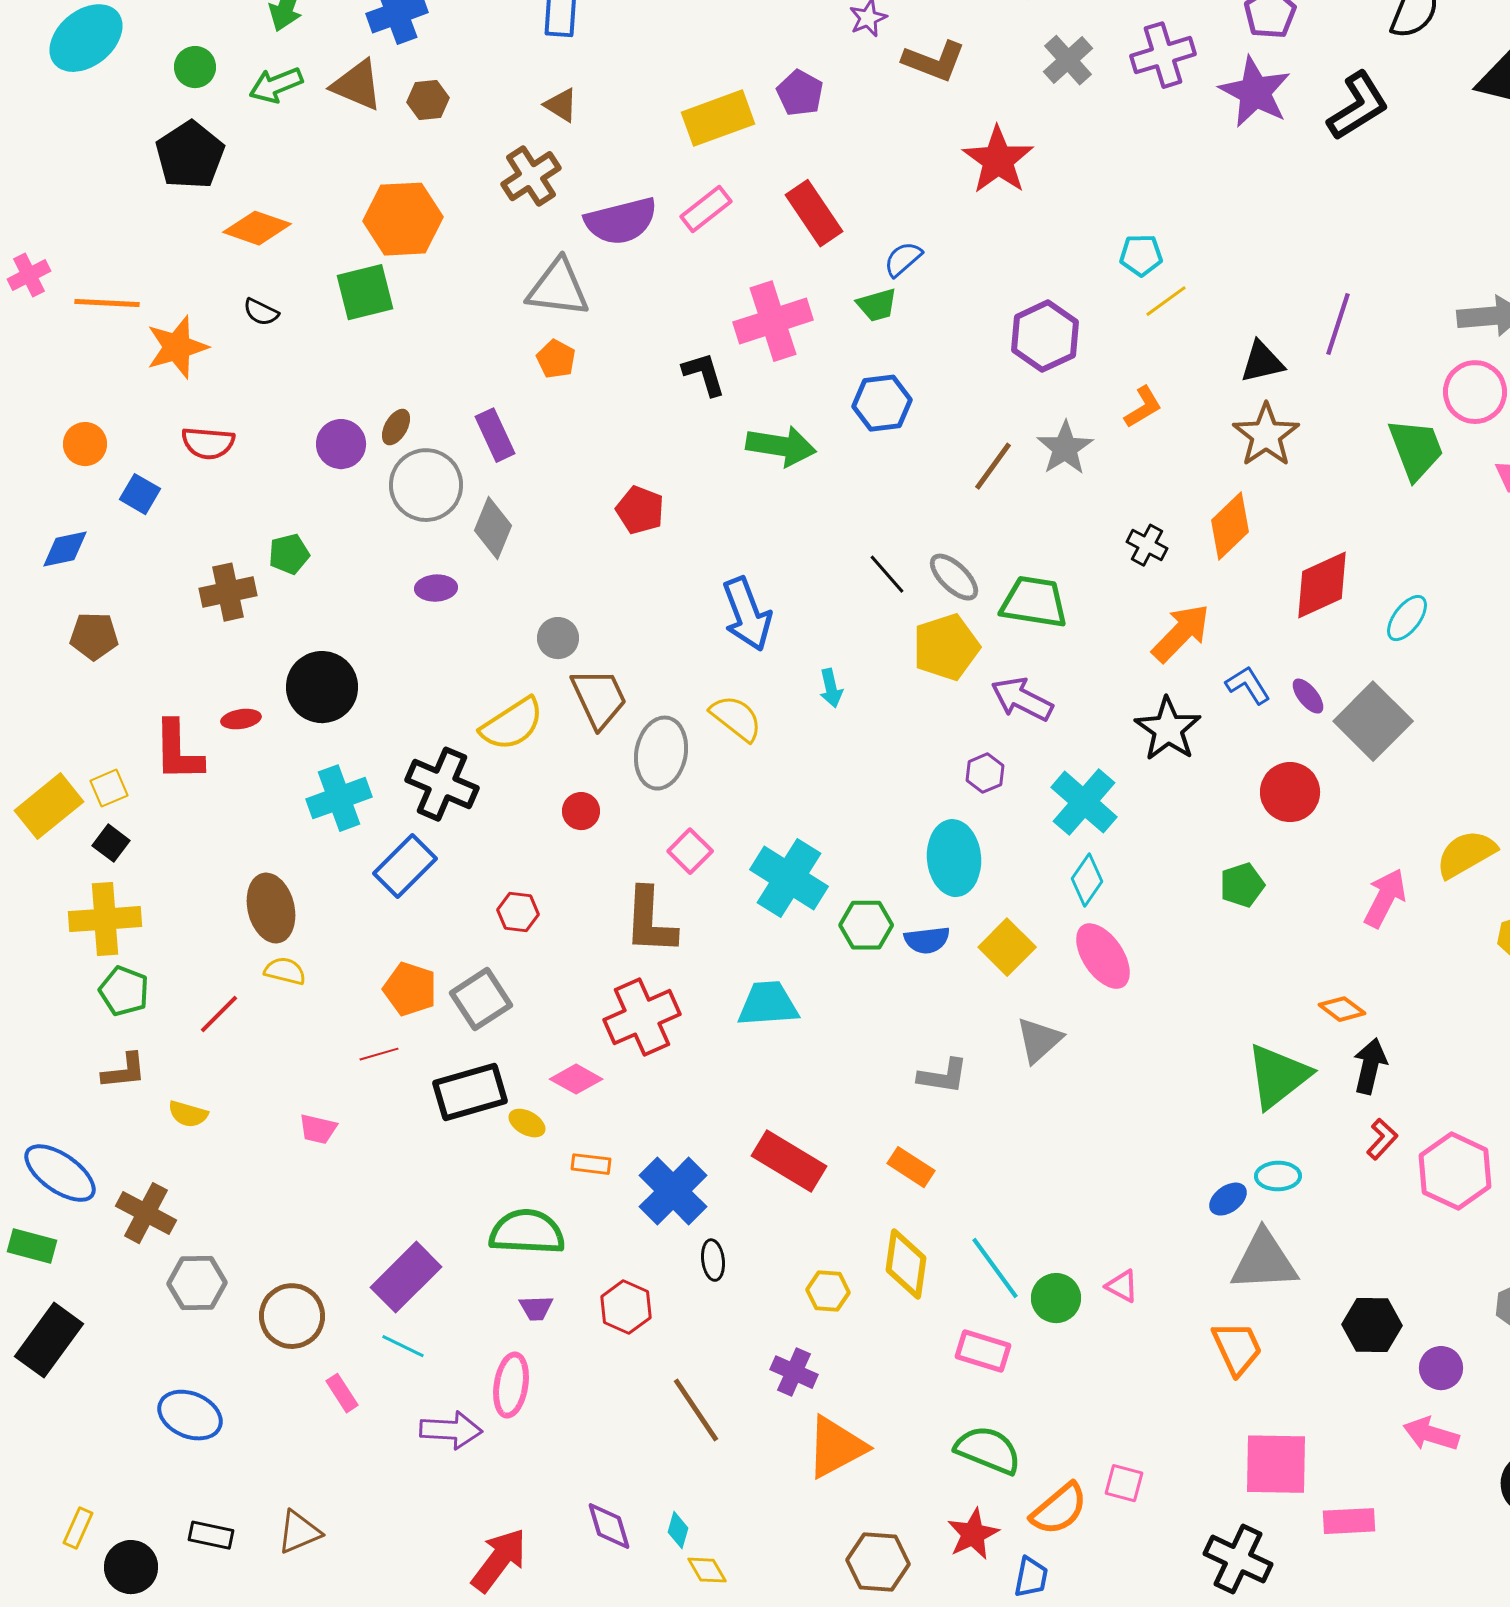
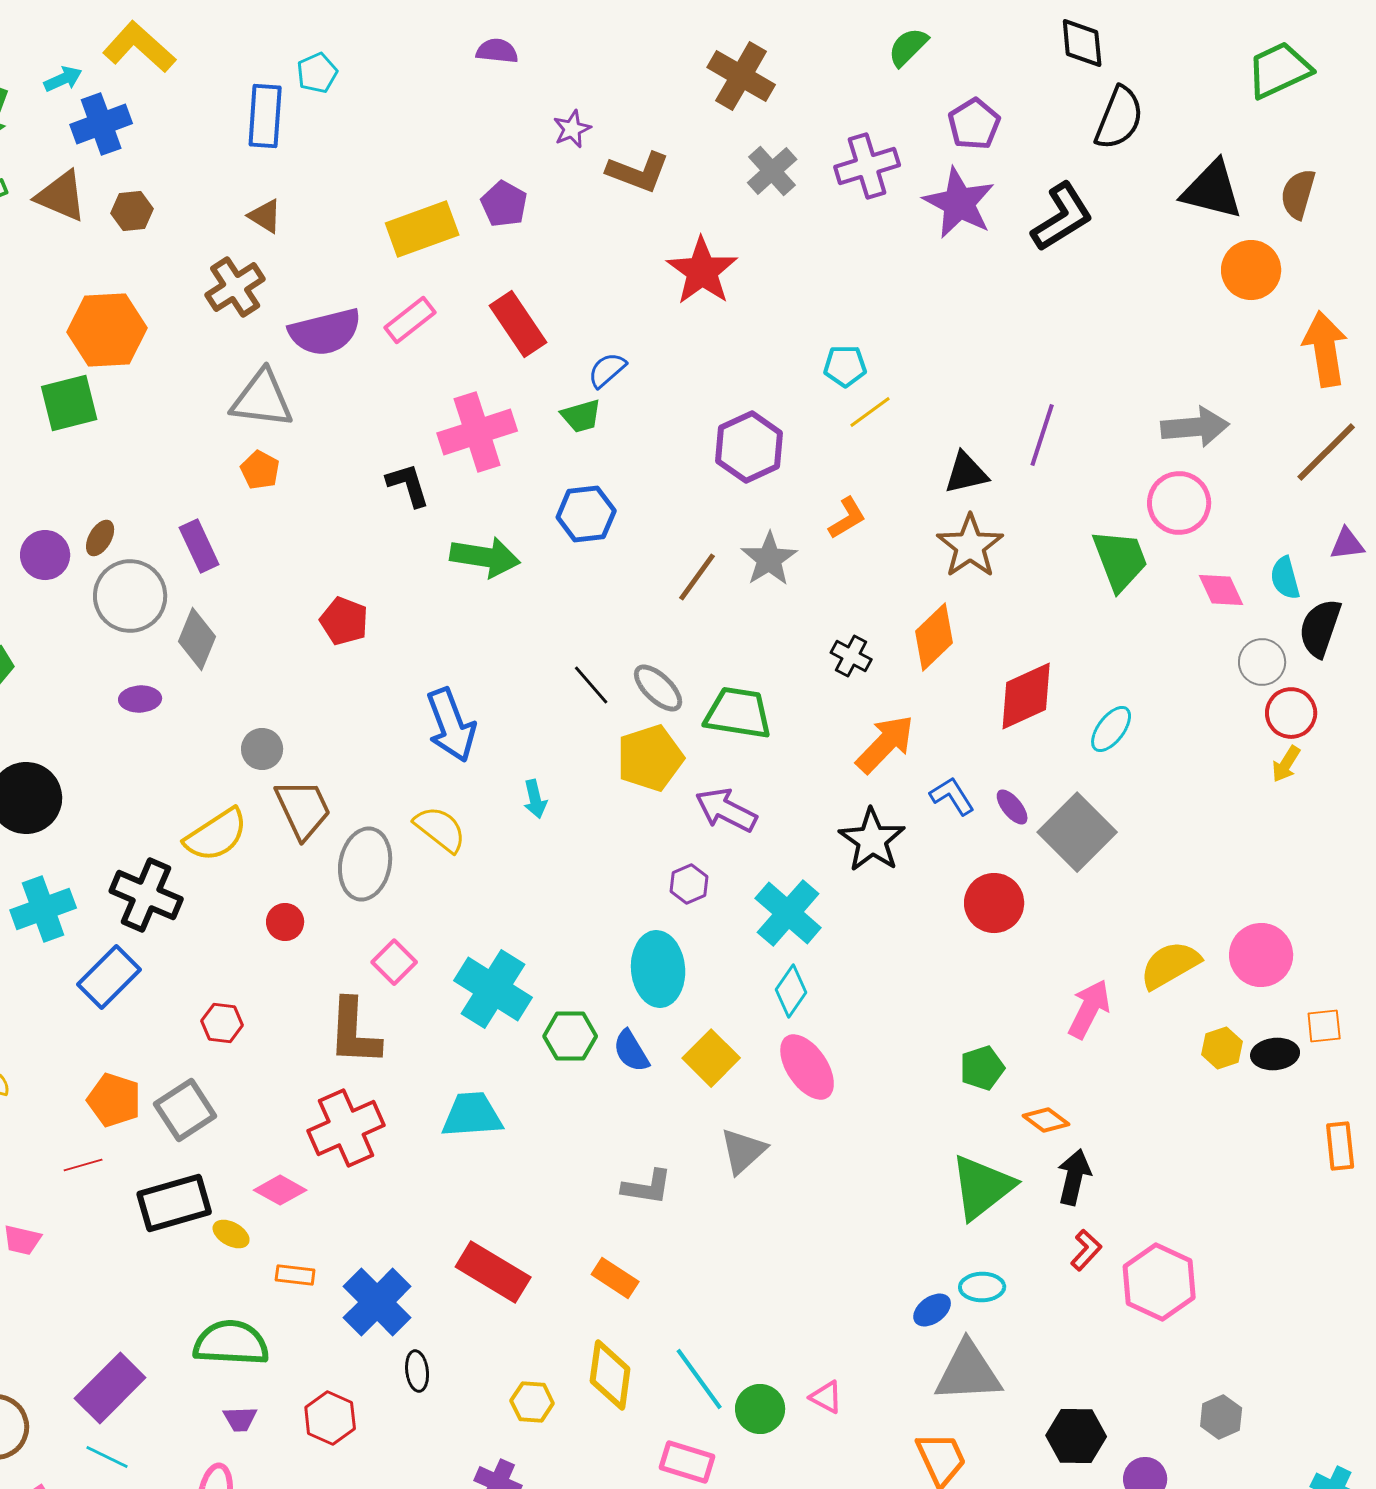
green pentagon: (1242, 885) -> (982, 1068), moved
blue semicircle: (927, 940) -> (631, 1051), turned 66

